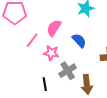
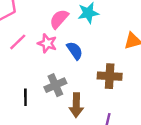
pink semicircle: (54, 28) -> (59, 19), moved
pink star: (51, 53) -> (47, 43), moved

